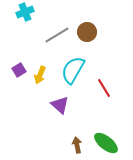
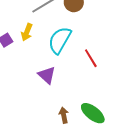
yellow arrow: (40, 75) -> (27, 32), moved

